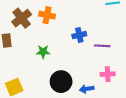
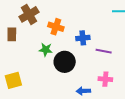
orange cross: (47, 15) -> (56, 27), moved
black circle: (61, 82) -> (65, 62), moved

